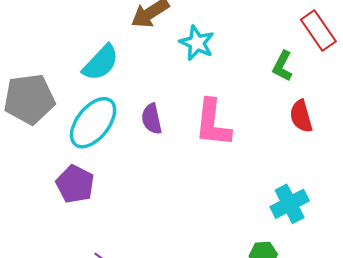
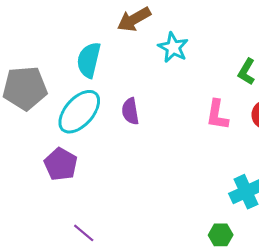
cyan semicircle: (101, 63) -> (89, 60), turned 147
pink L-shape: (213, 123) -> (217, 115), moved, size x0.7

